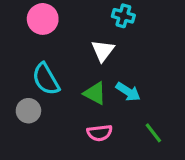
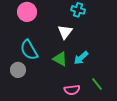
cyan arrow: (128, 92) -> (81, 58), turned 105
pink semicircle: (100, 133) -> (72, 90), moved

